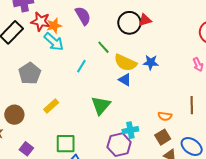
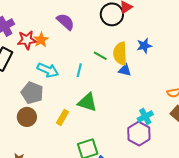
cyan arrow: (54, 42) -> (48, 70), moved
green line: (103, 47) -> (100, 56), moved
yellow semicircle: (125, 63) -> (120, 54), turned 80
green triangle: (101, 105) -> (87, 102), moved, turned -35
brown circle: (14, 115) -> (27, 117), moved

